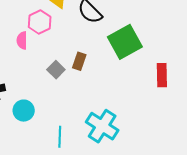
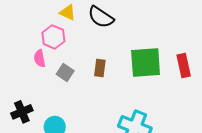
green square: (125, 42) -> (146, 63), moved, turned 36
gray square: (56, 70) -> (65, 73), moved

